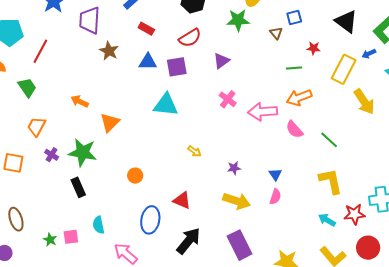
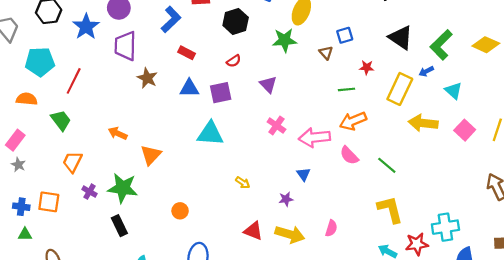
red semicircle: (190, 38) -> (234, 61), size x0.6
purple triangle: (221, 61) -> (268, 84), turned -36
yellow arrow: (364, 102) -> (423, 123), turned 132
blue triangle: (275, 175) -> (303, 174), moved
red triangle: (182, 200) -> (253, 231), moved

